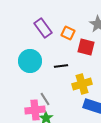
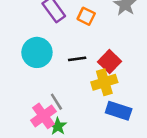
red square: (86, 47) -> (109, 62), moved, turned 30
pink cross: (35, 110) -> (43, 116), turned -30

